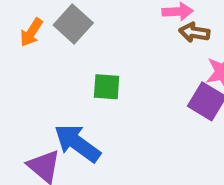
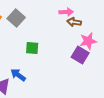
blue arrow: (77, 143) -> (18, 75), size x0.7

